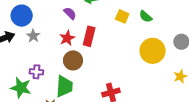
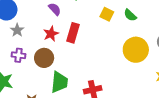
brown circle: (73, 60) -> (44, 58), moved
purple cross: (36, 72) -> (18, 55), moved
green trapezoid: (64, 86) -> (59, 82), moved

